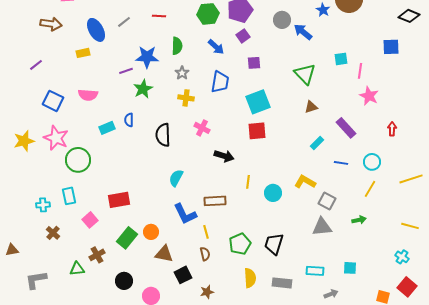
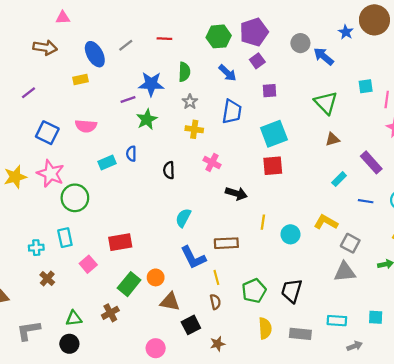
black semicircle: (163, 135) -> (169, 170), size x0.7
brown cross: (97, 255) -> (110, 313), moved
black circle: (124, 281) -> (69, 344), moved

